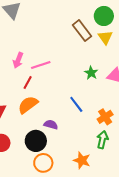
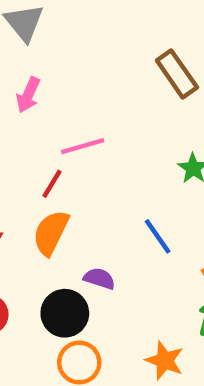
pink arrow: (18, 60) -> (28, 95), moved
orange semicircle: (28, 105) -> (51, 233), turned -30

